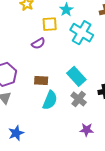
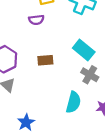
purple semicircle: (38, 43) -> (36, 20), turned 32
cyan semicircle: (50, 100) -> (73, 102), moved

